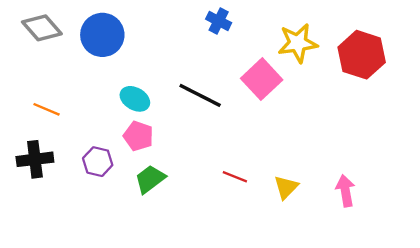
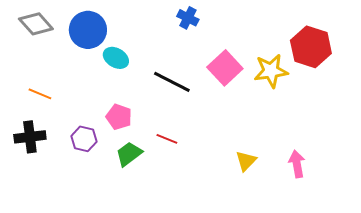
yellow star: (298, 43) -> (271, 71), moved
cyan ellipse: (135, 99) -> (116, 58), moved
red line: (235, 177) -> (167, 139), moved

